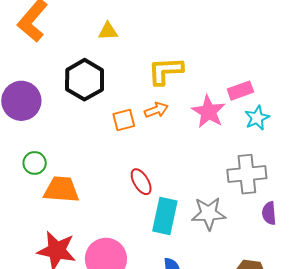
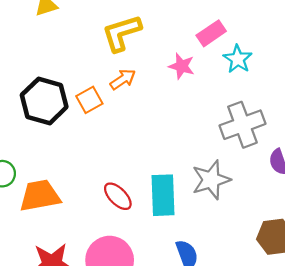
black hexagon: (85, 80) -> (44, 101), moved
pink star: (208, 112) -> (182, 66), size x0.7
red ellipse: (141, 182) -> (118, 196), moved

